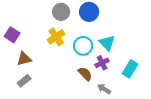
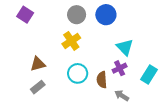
purple square: (12, 35) -> (25, 15), moved
cyan circle: (83, 46) -> (78, 73), moved
brown semicircle: (85, 74) -> (102, 80), turned -140

